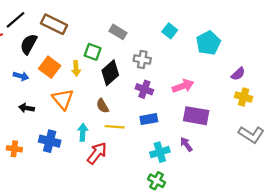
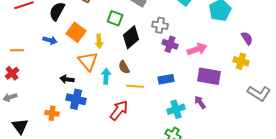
yellow arrow: (76, 68) -> (99, 41), moved
purple semicircle: (238, 74) -> (247, 38), turned -80
purple cross: (144, 89) -> (170, 44), moved
yellow cross: (244, 97) -> (241, 61), moved
black arrow: (26, 108) -> (67, 79), moved
cyan arrow: (83, 132) -> (106, 76), moved
orange cross: (14, 149) -> (52, 113), moved

